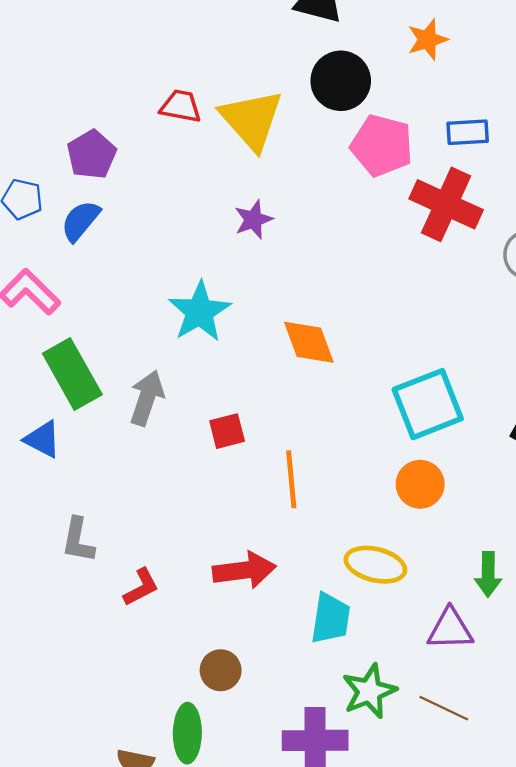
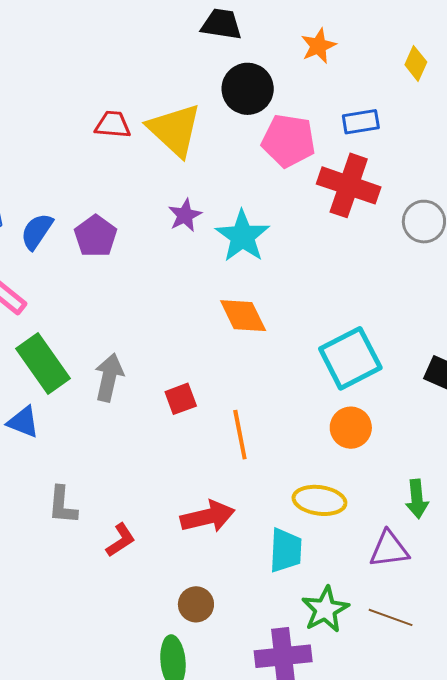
purple pentagon: (92, 155) -> (96, 236), moved
cyan star: (200, 312) -> (242, 236), moved

